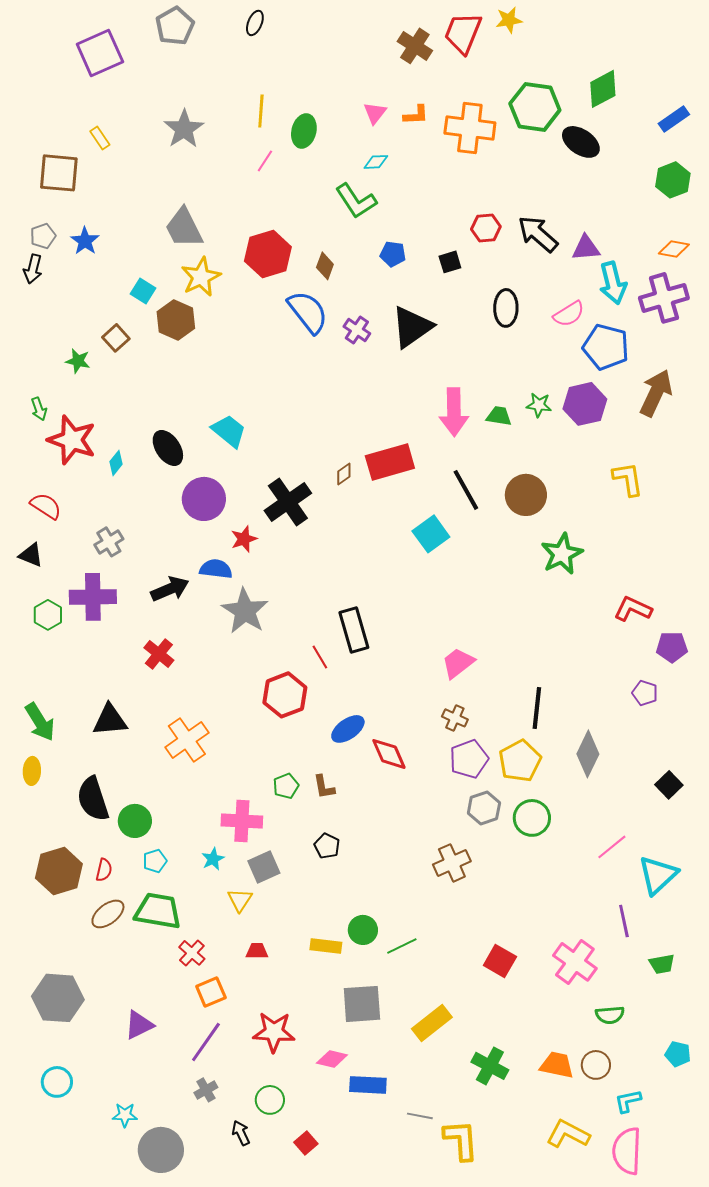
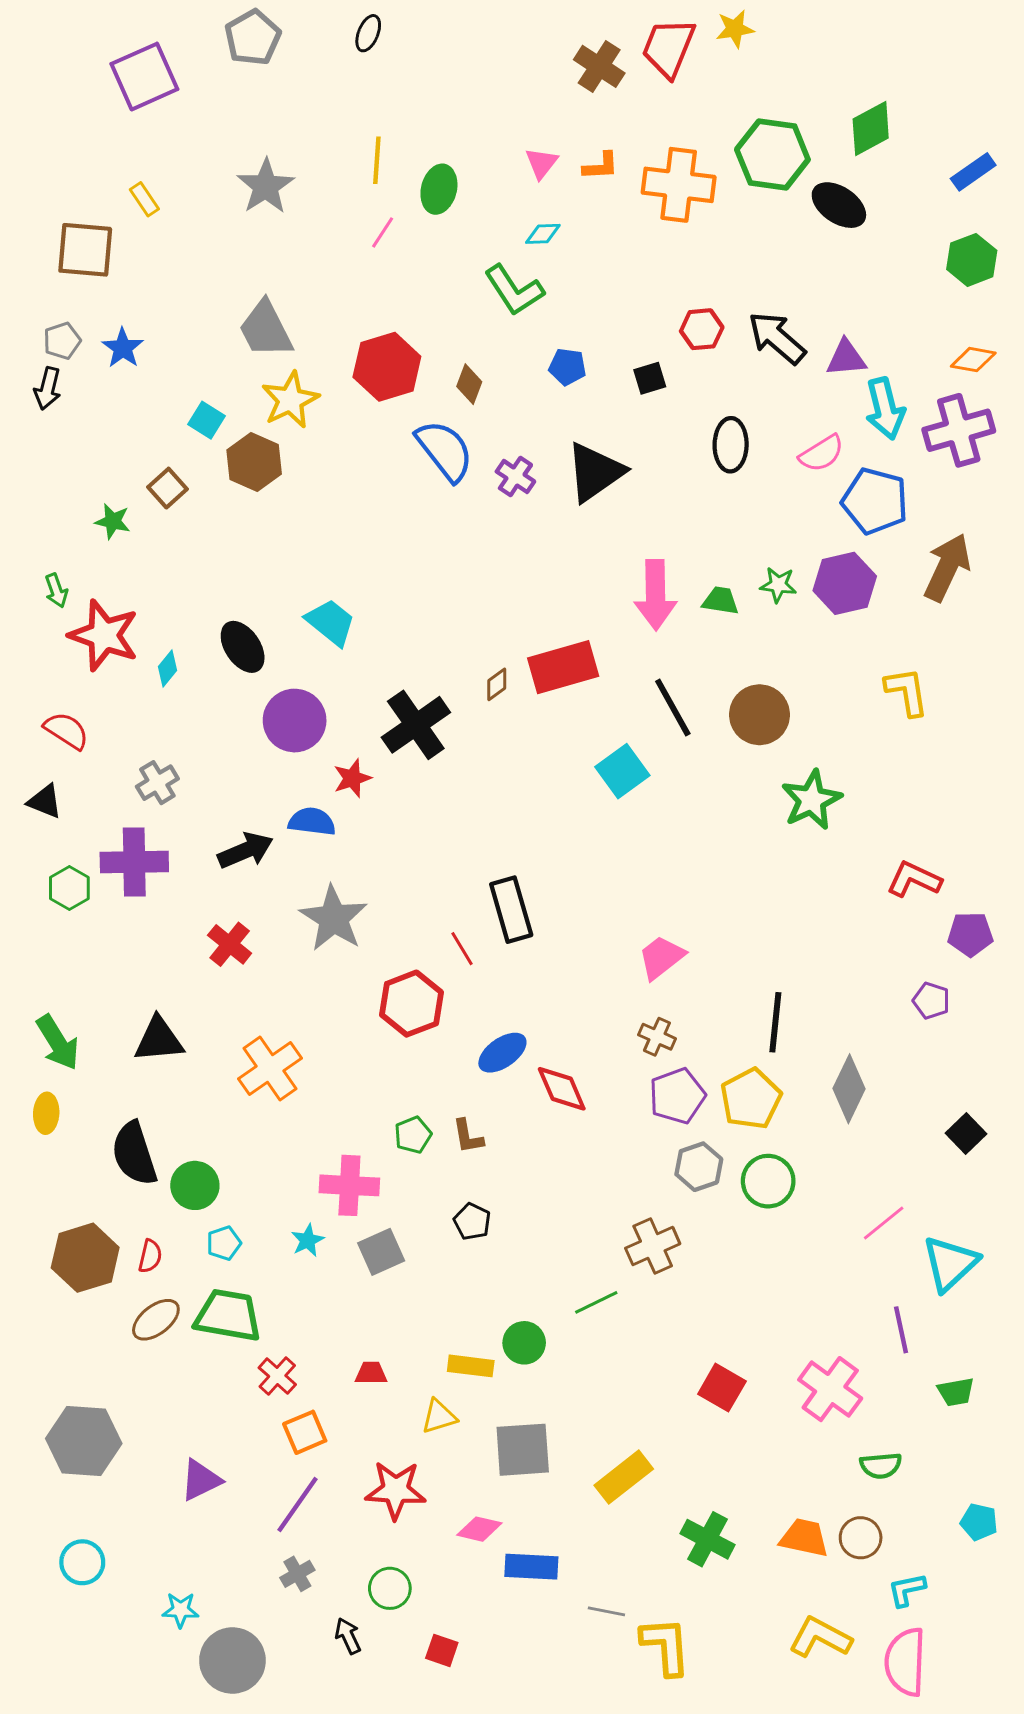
gray star: (245, 611) -> (334, 918), moved
yellow triangle: (240, 900) -> (439, 1416), moved, turned 40
green line: (402, 946) -> (596, 1302), moved
red square: (306, 1143) -> (442, 1650), turned -30

